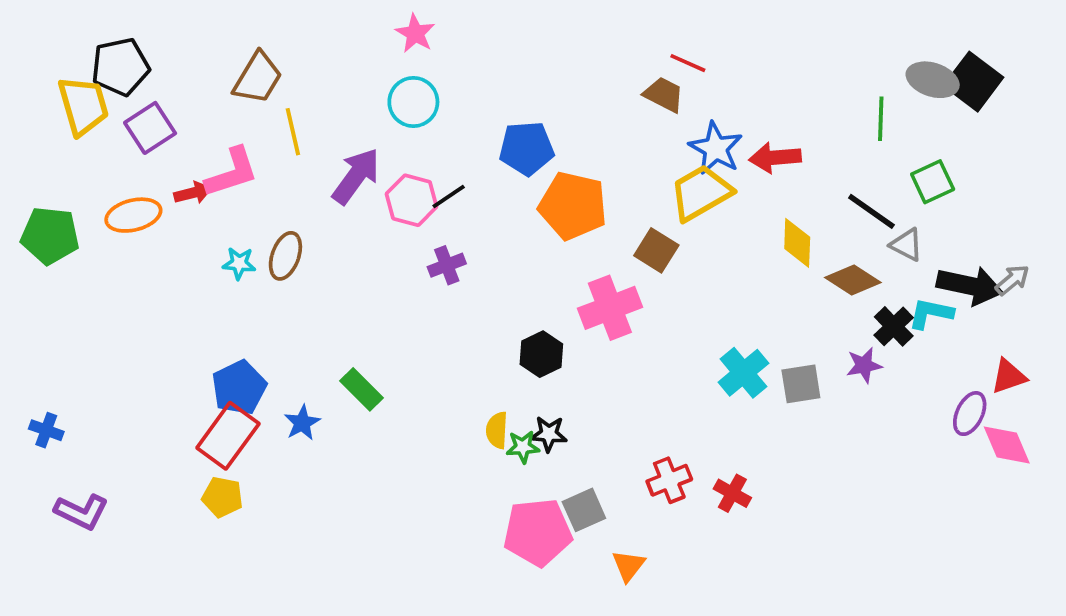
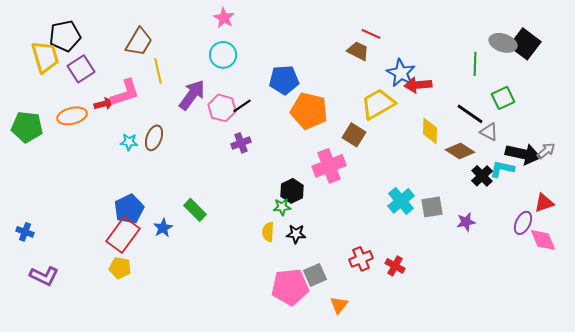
blue star: (716, 148) -> (401, 73), moved
purple star: (864, 365) -> (466, 222), moved
green star: (523, 447) -> (282, 207), moved

